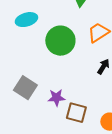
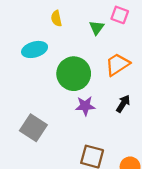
purple star: (56, 98) -> (85, 106), moved

